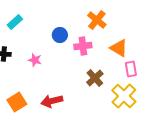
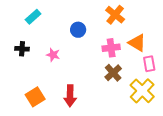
pink cross: (83, 46) -> (111, 48), moved
red arrow: (52, 101) -> (70, 96), turned -75

